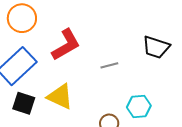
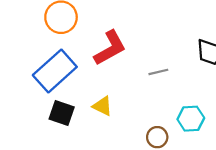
yellow triangle: (60, 97) -> (103, 106), size x0.7

